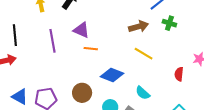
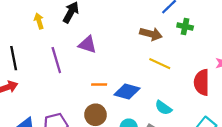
brown arrow: (139, 27) -> (151, 34), turned 36
orange line: (91, 49) -> (99, 85), moved
red semicircle: (179, 74) -> (202, 82), size x1.6

